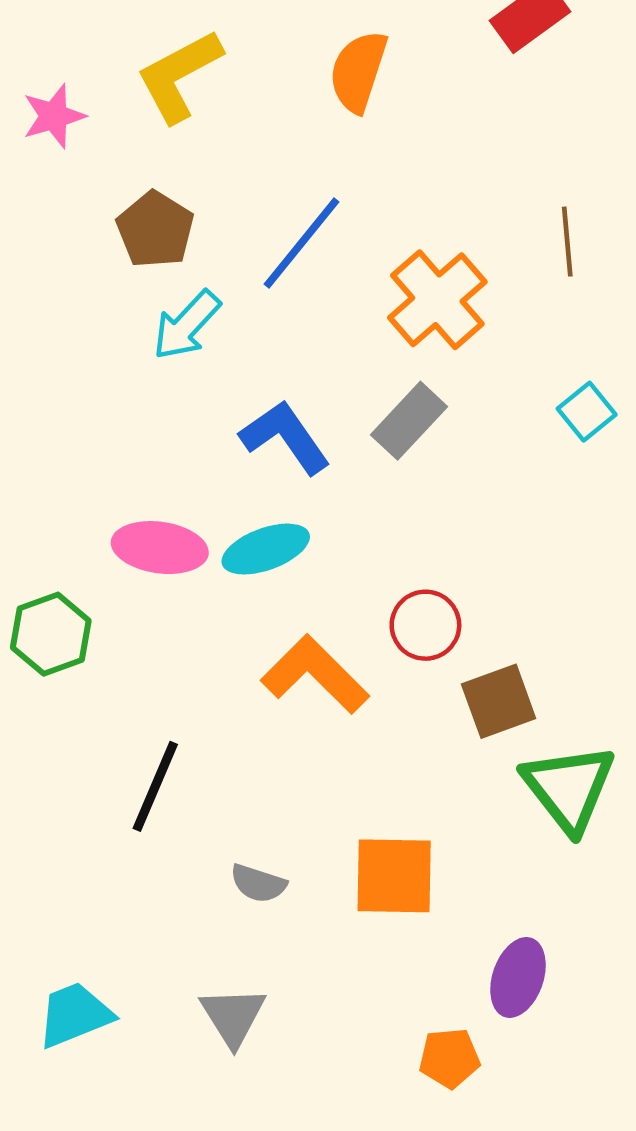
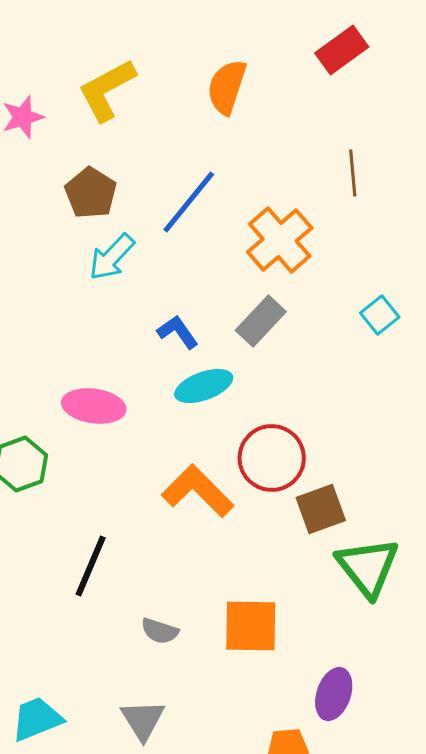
brown line: (567, 242) -> (353, 173), moved
blue L-shape: (285, 437) -> (178, 332), size x0.7
cyan ellipse: (266, 549) -> (204, 386), moved
red circle: (425, 625) -> (272, 458), size x1.4

